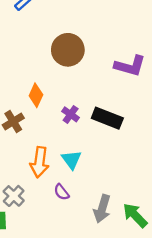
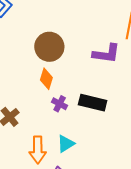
orange diamond: (36, 95) -> (46, 79), moved
cyan triangle: (71, 160) -> (66, 144), turned 42

